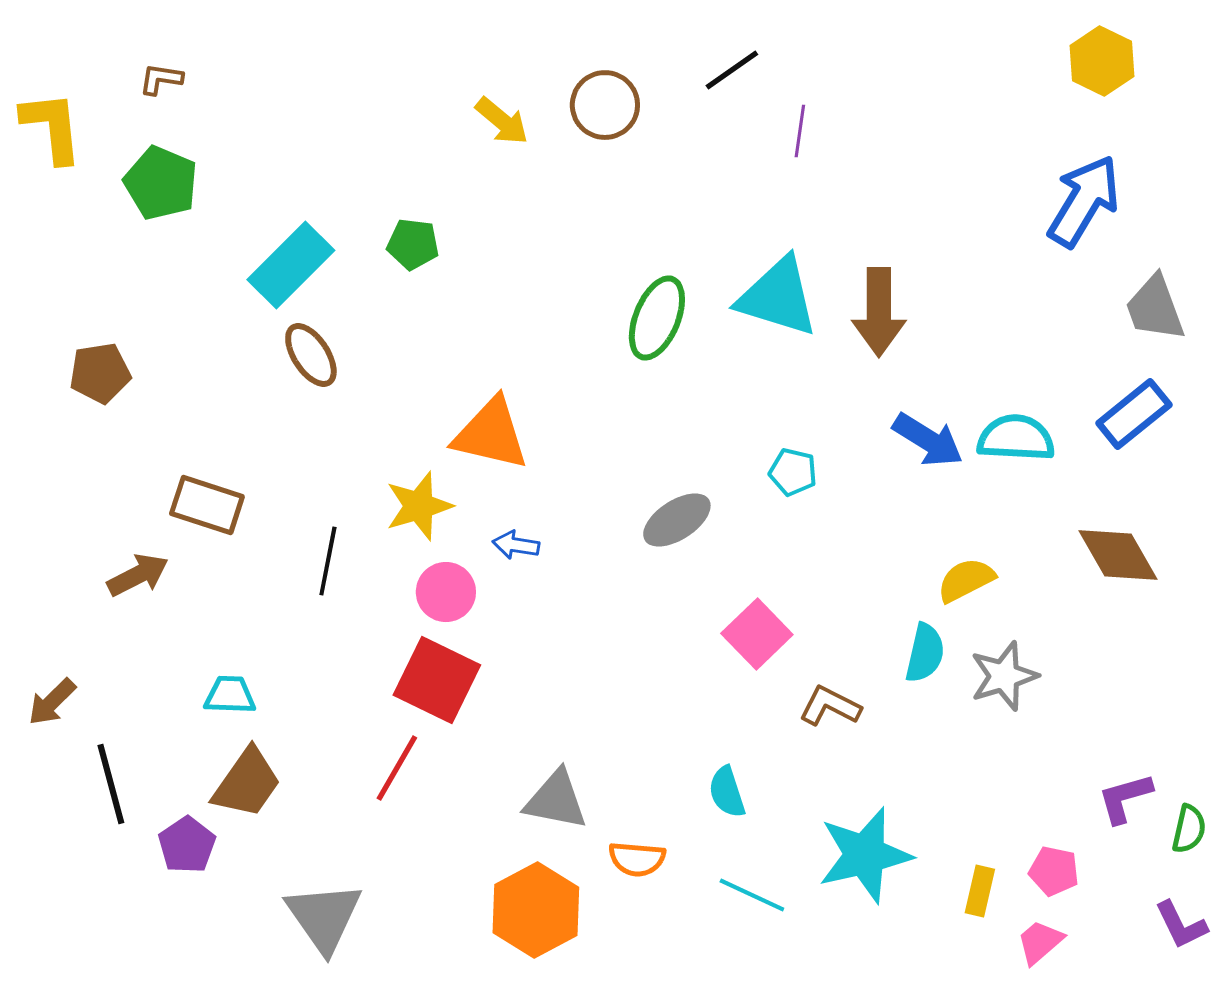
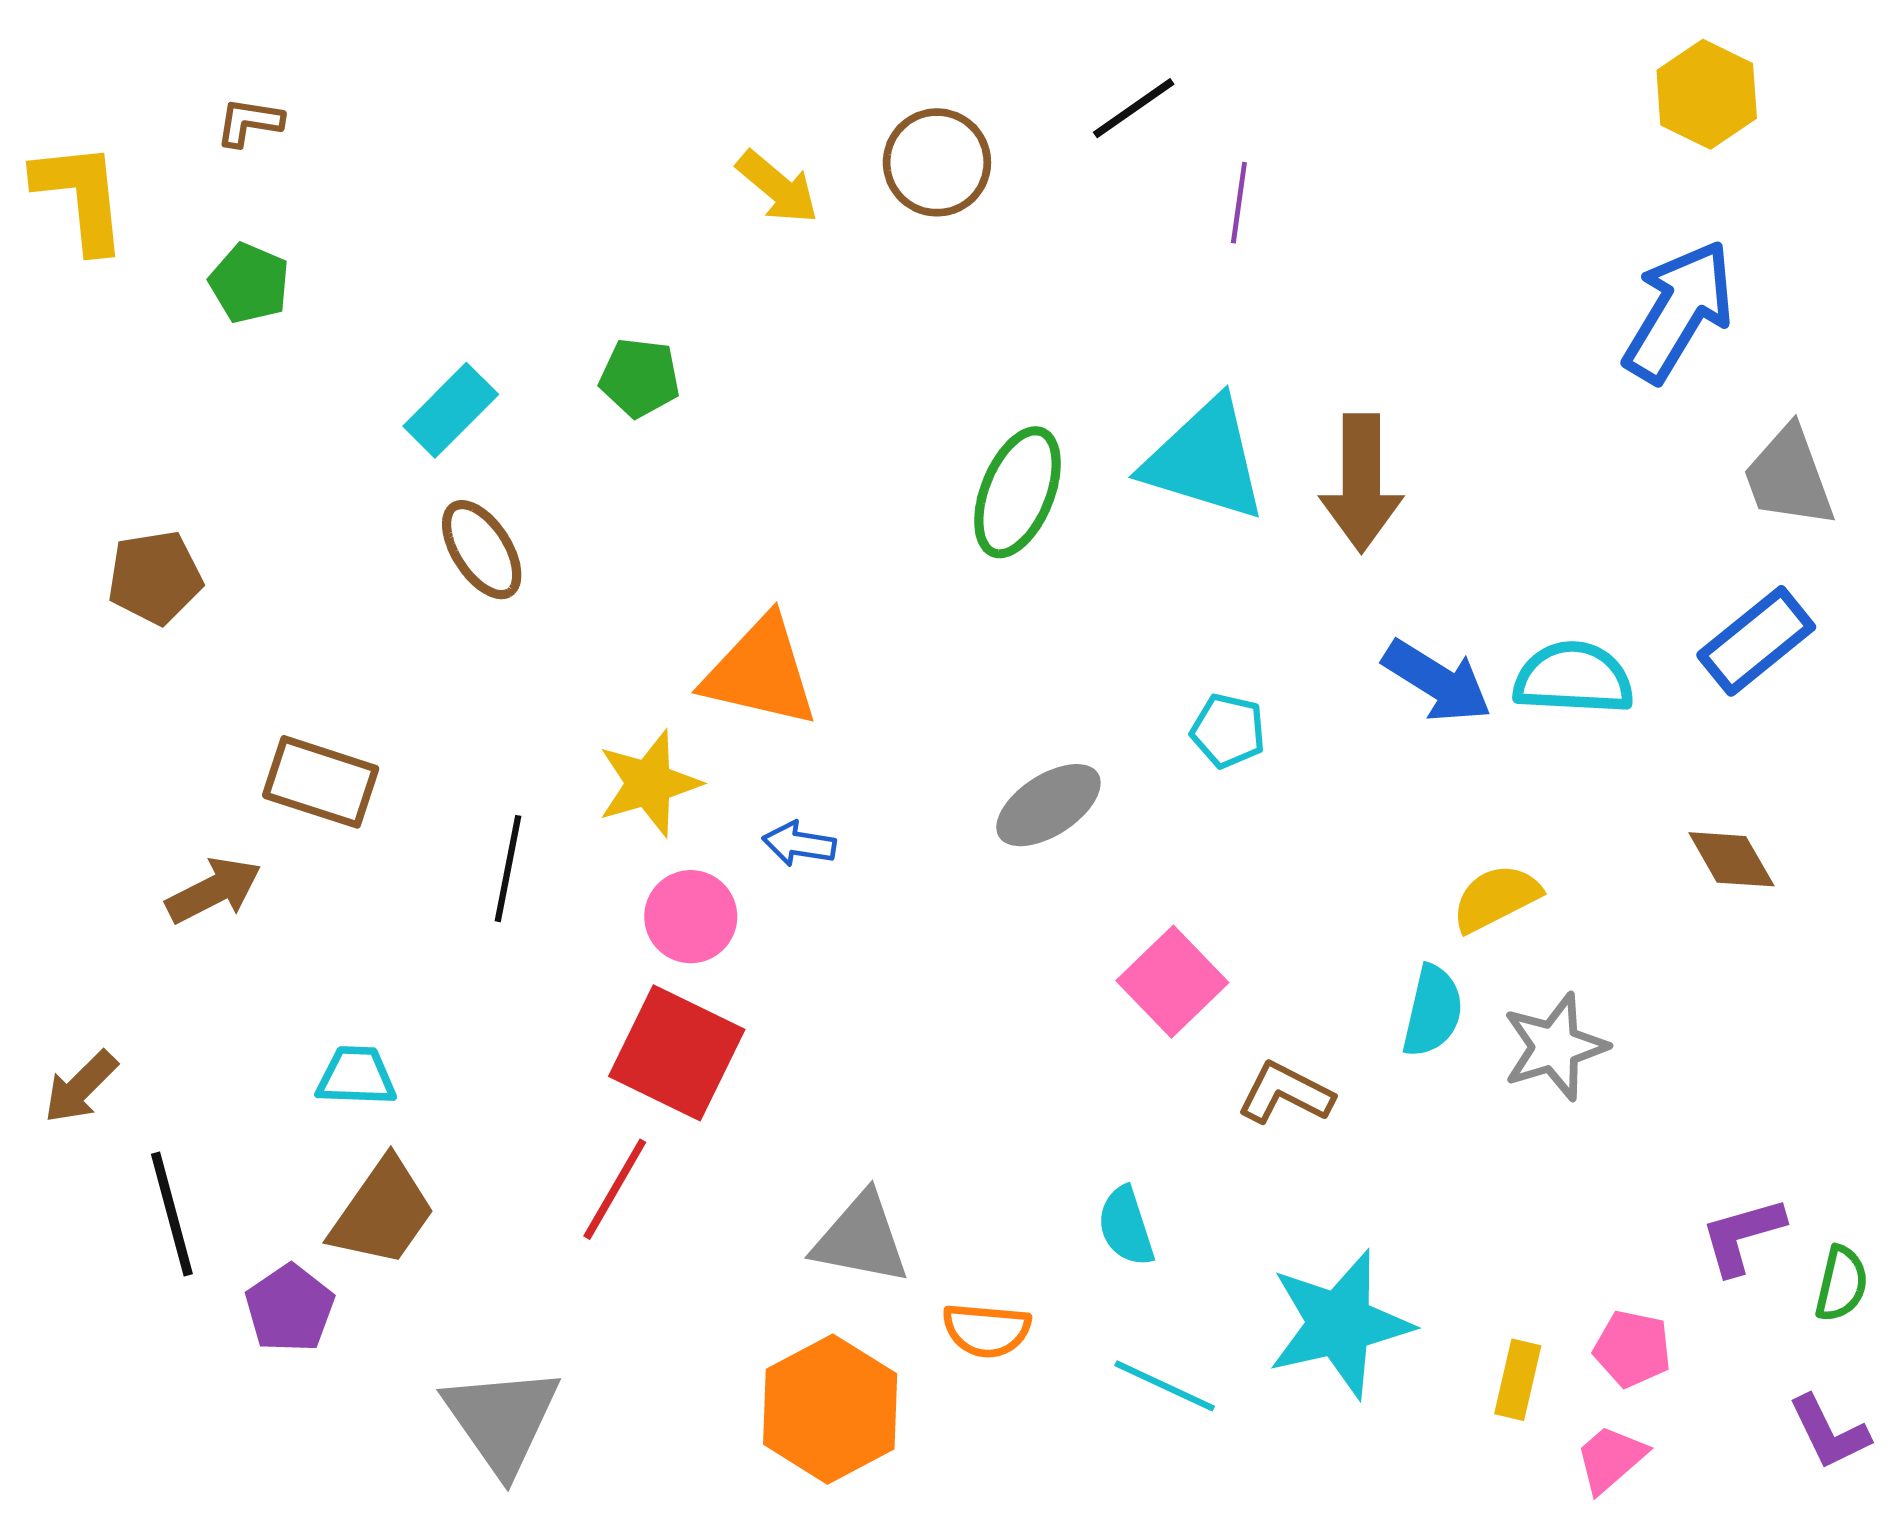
green pentagon: (161, 183) -> (249, 283), size x0.7
cyan rectangle: (291, 265) -> (451, 410), size x0.7
brown diamond: (1118, 555) -> (1731, 859), size x0.7

